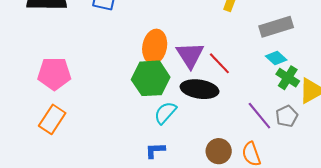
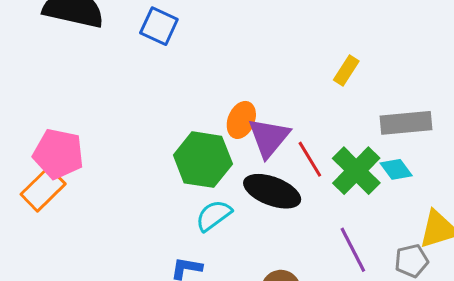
orange ellipse: (155, 47) -> (241, 120), moved, size x0.7
pink pentagon: (54, 74) -> (58, 154), moved
green cross: (288, 78) -> (356, 171), moved, size x1.4
gray pentagon: (287, 116) -> (411, 261), moved

